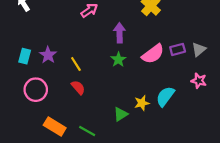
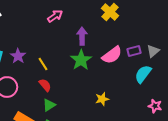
green star: (118, 60) -> (81, 60), size x1.5
pink star: (199, 81) -> (155, 106), moved
cyan semicircle: (165, 96) -> (143, 74), moved
green triangle: (121, 114) -> (49, 105), moved

